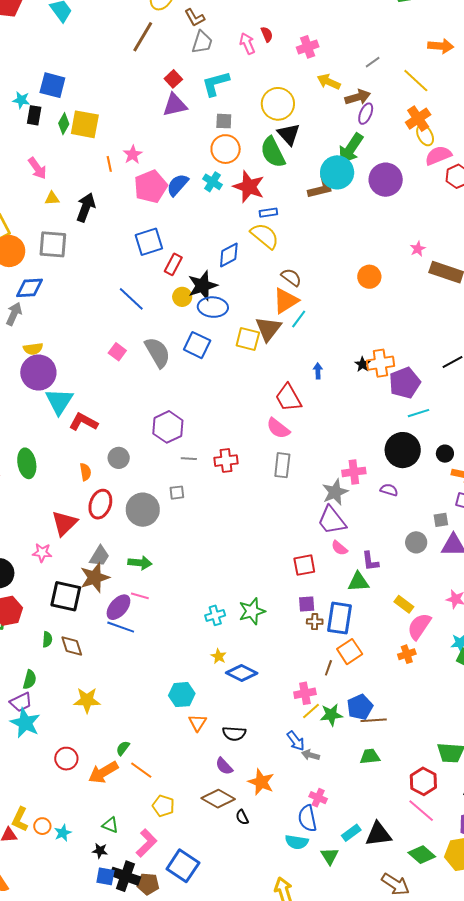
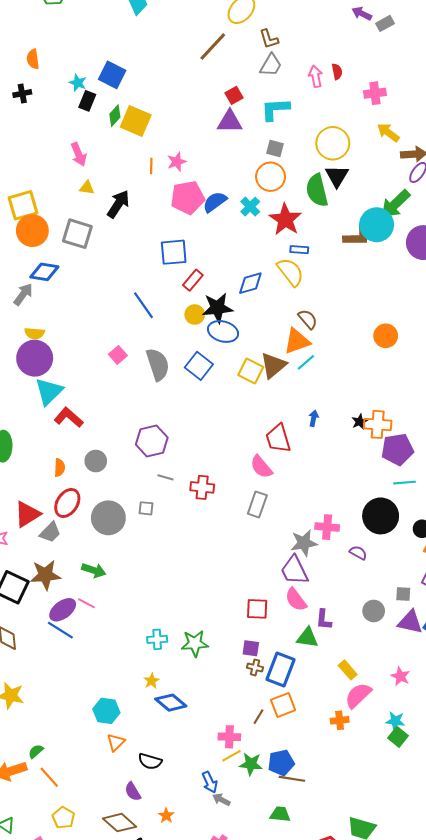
pink semicircle: (339, 548) -> (296, 600), size x1.4
gray trapezoid: (99, 556) -> (50, 532), moved
orange star: (261, 782) -> (166, 816), size x0.6

